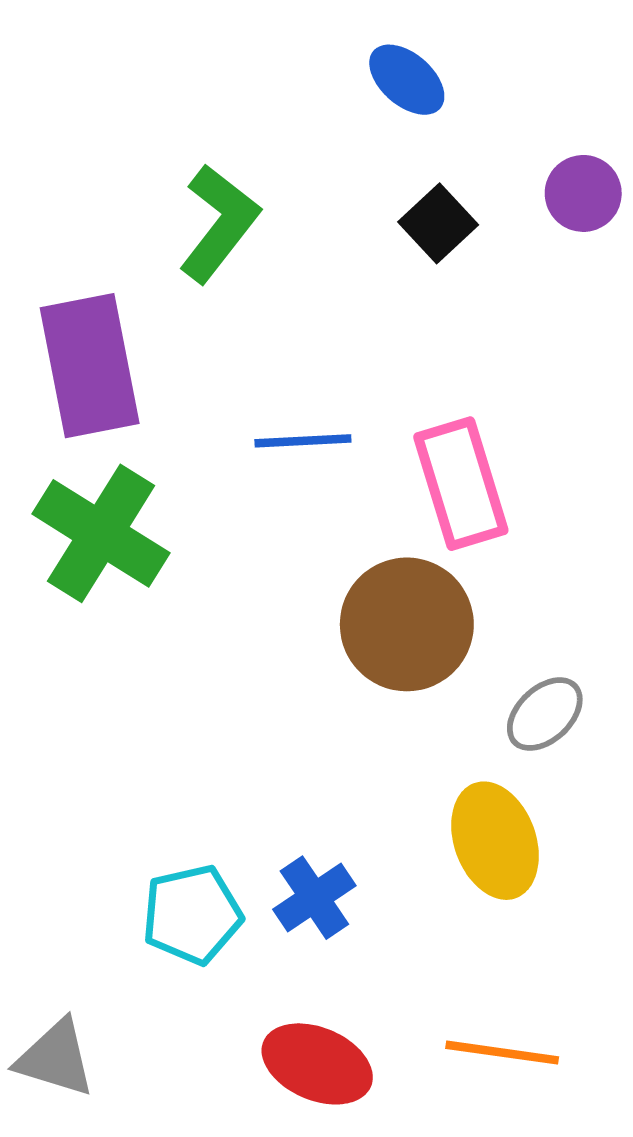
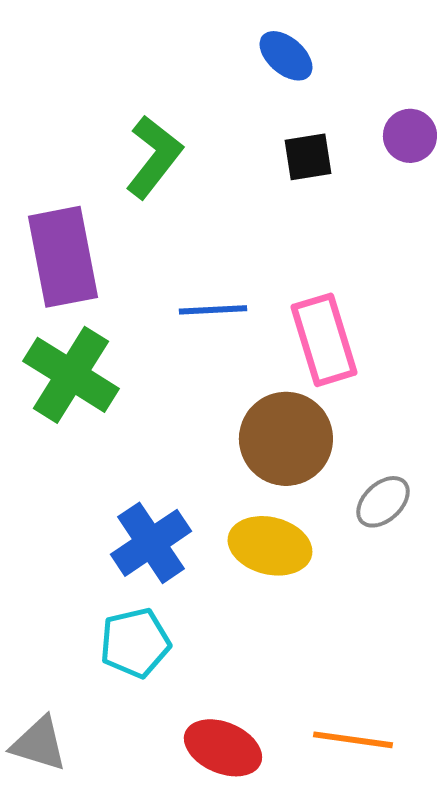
black square: (438, 223) -> (308, 157), turned 34
yellow ellipse: (495, 841) -> (270, 546), moved, turned -56
blue cross: (314, 898) -> (151, 543), moved, size x1.4

